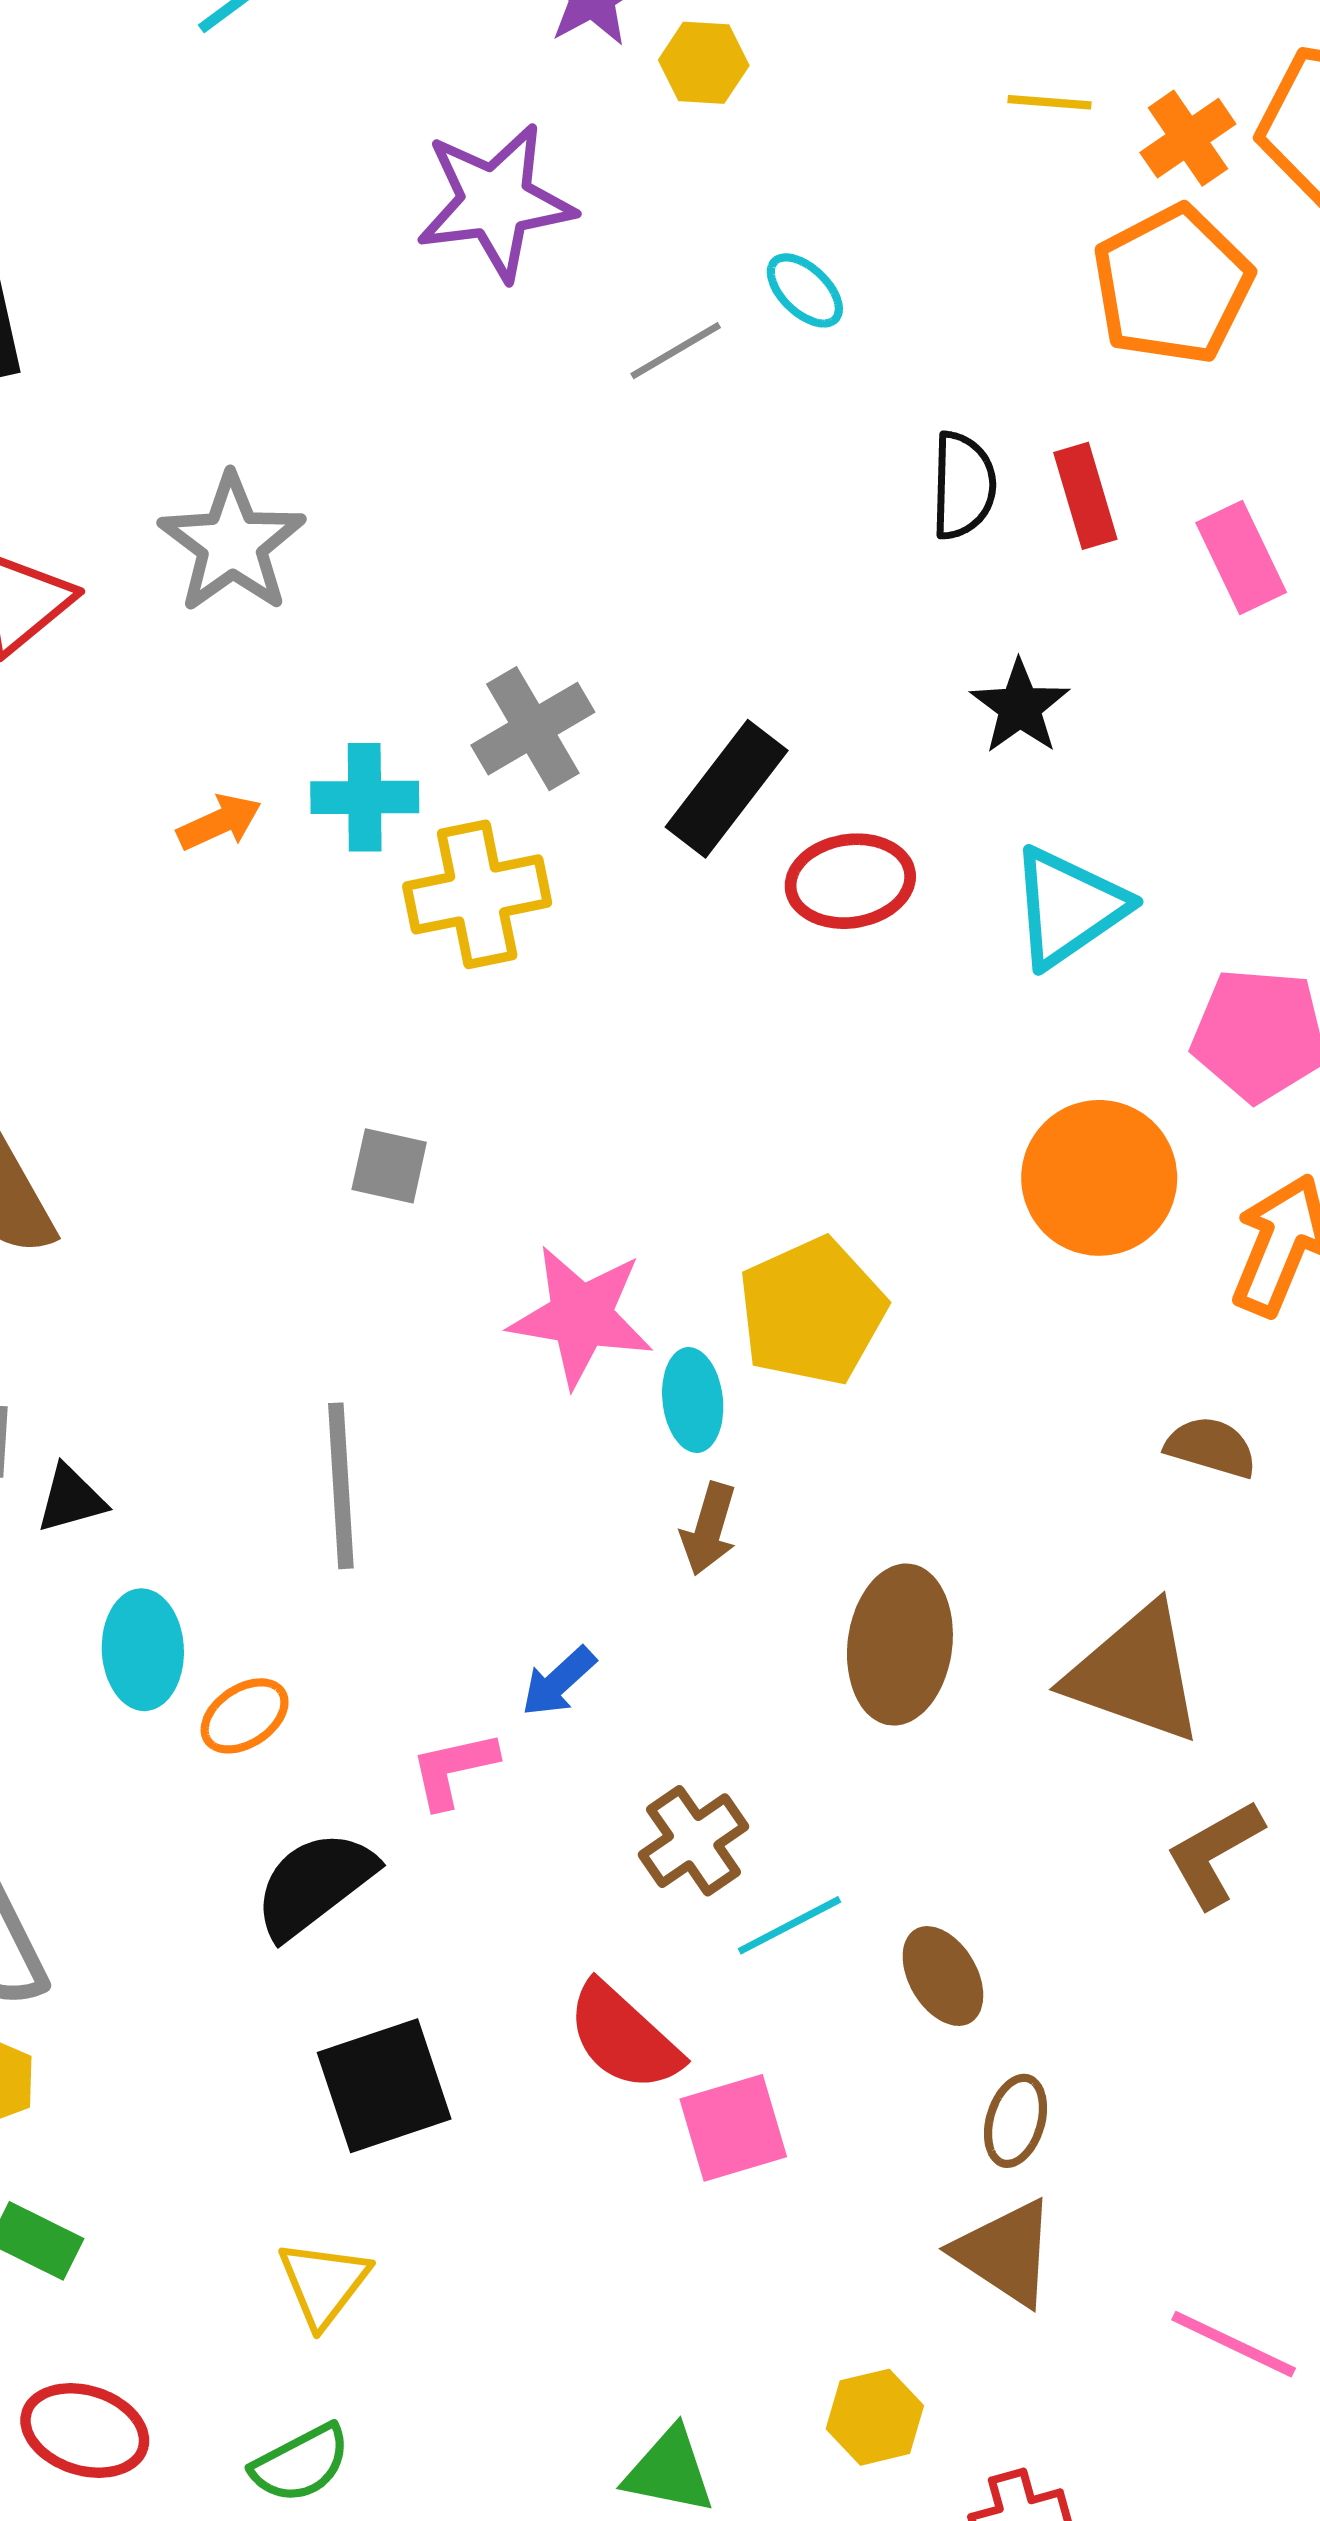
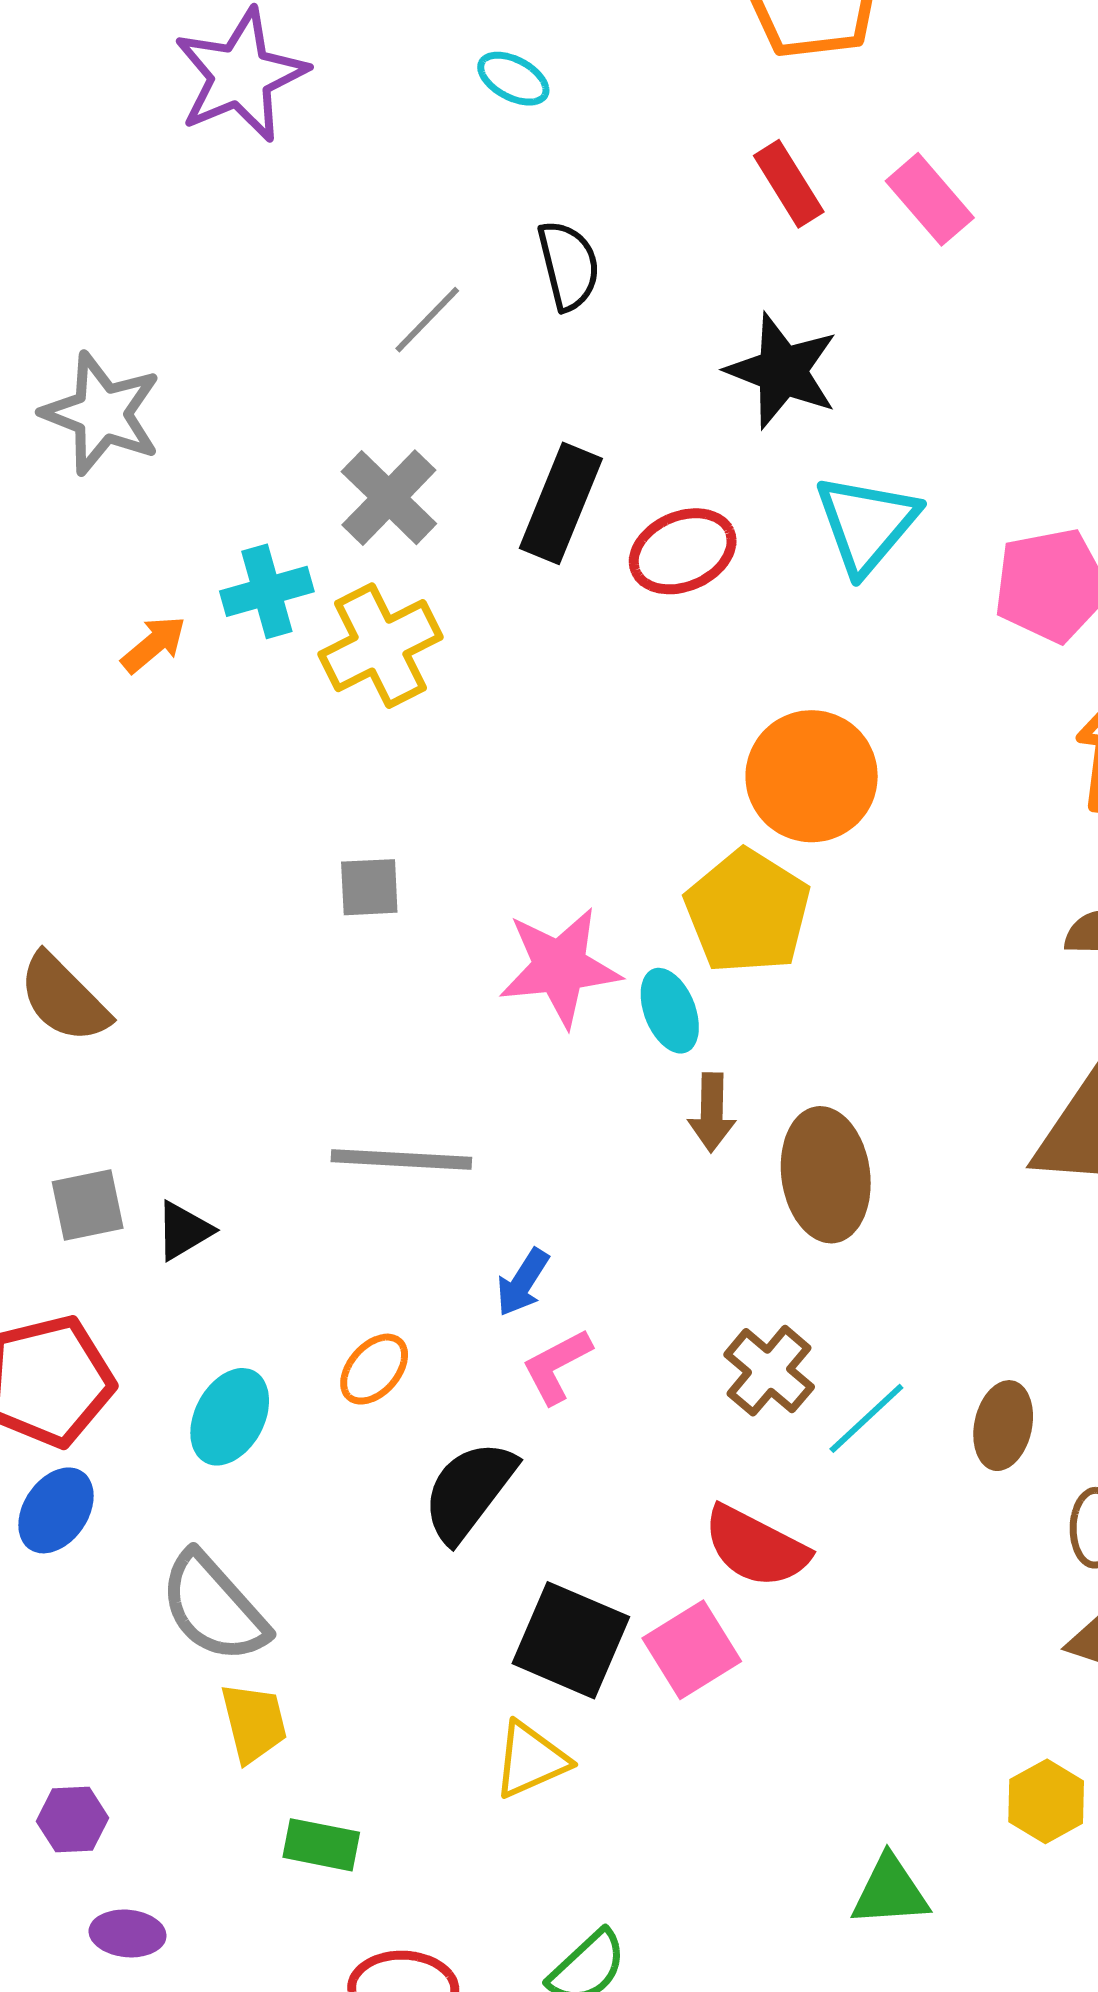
gray line: (676, 351) -> (427, 320), moved
black semicircle: (963, 485) -> (569, 265), moved
black star: (1020, 707) -> (782, 371), size x1.4
orange circle: (1099, 1178) -> (812, 776), moved
gray line: (341, 1486) -> (401, 1159), turned -68
brown ellipse: (900, 1645) -> (826, 1175), moved
cyan ellipse: (143, 1650) -> (230, 1417), moved, turned 46
blue arrow: (558, 1682) -> (523, 1282), moved
brown ellipse: (943, 1976) -> (1003, 1426), turned 58
black square: (384, 2086) -> (571, 1640), turned -33
pink square: (733, 2128) -> (692, 1650), moved
yellow triangle: (324, 2283) -> (531, 1760), moved, turned 44

